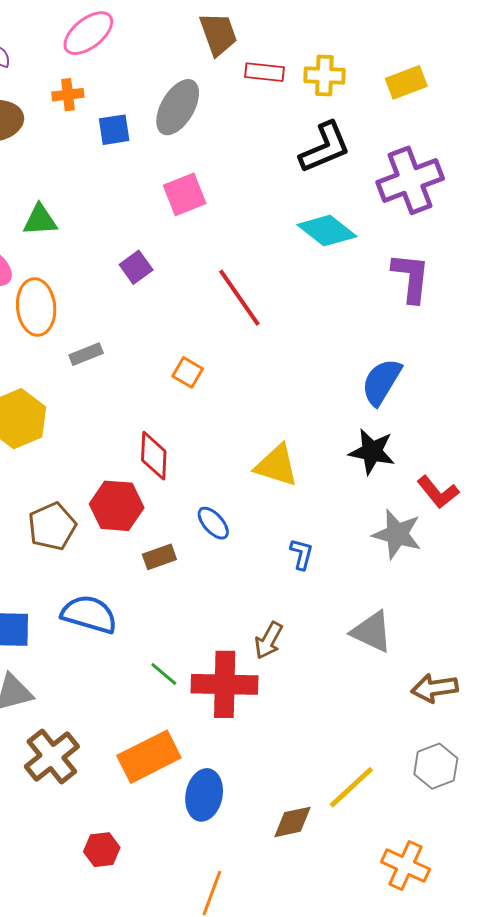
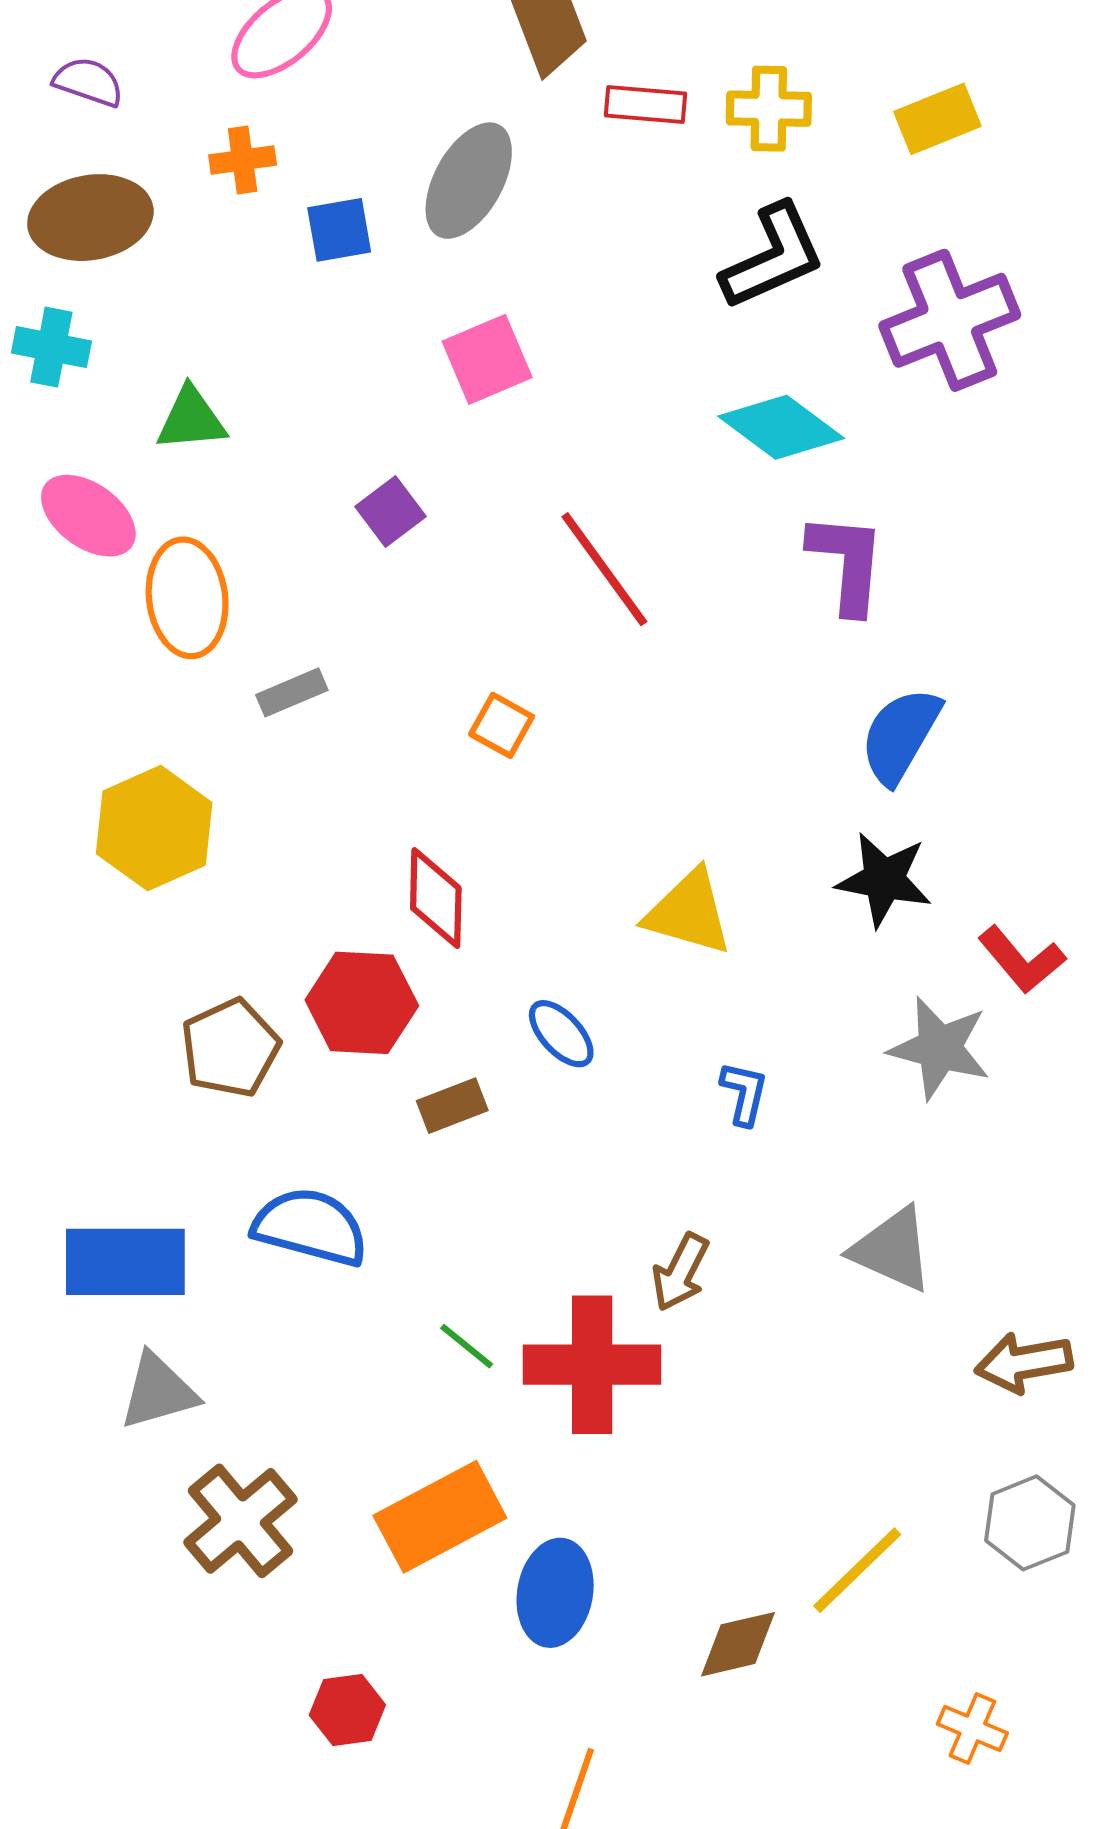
purple L-shape: (411, 277) -> (847, 563), moved
orange cross: (406, 866) -> (972, 1728), size x0.7

